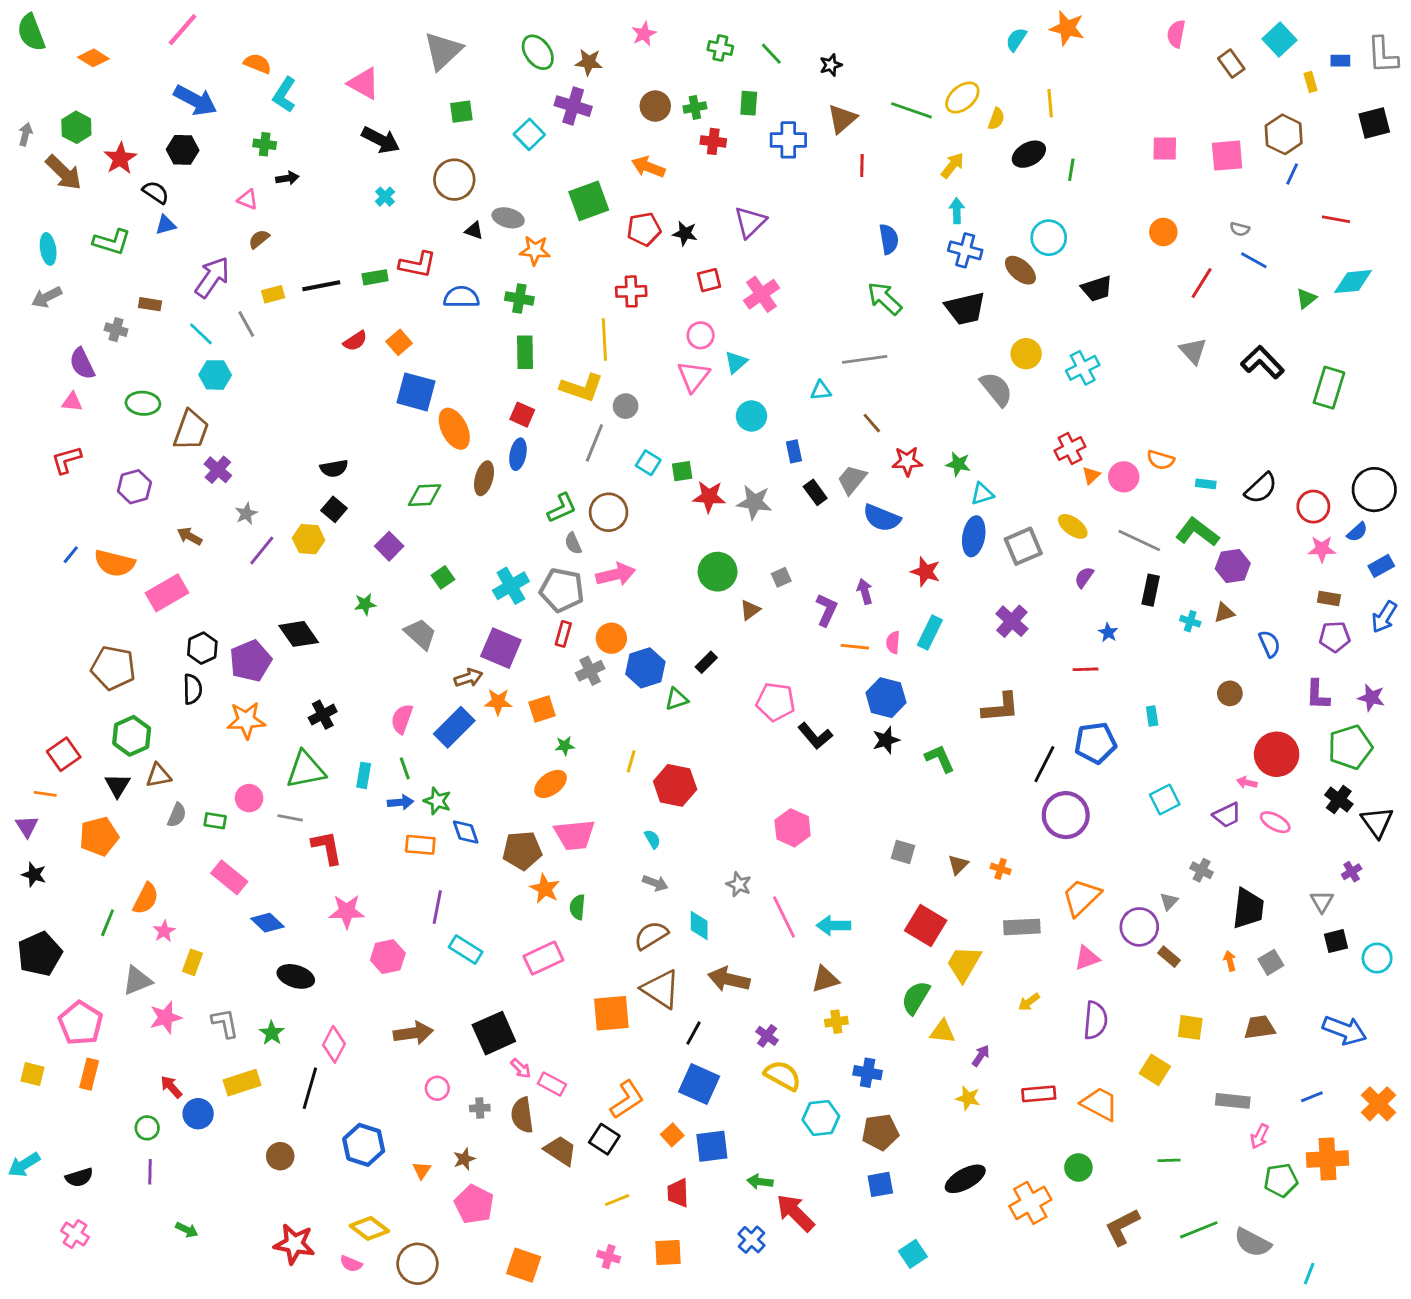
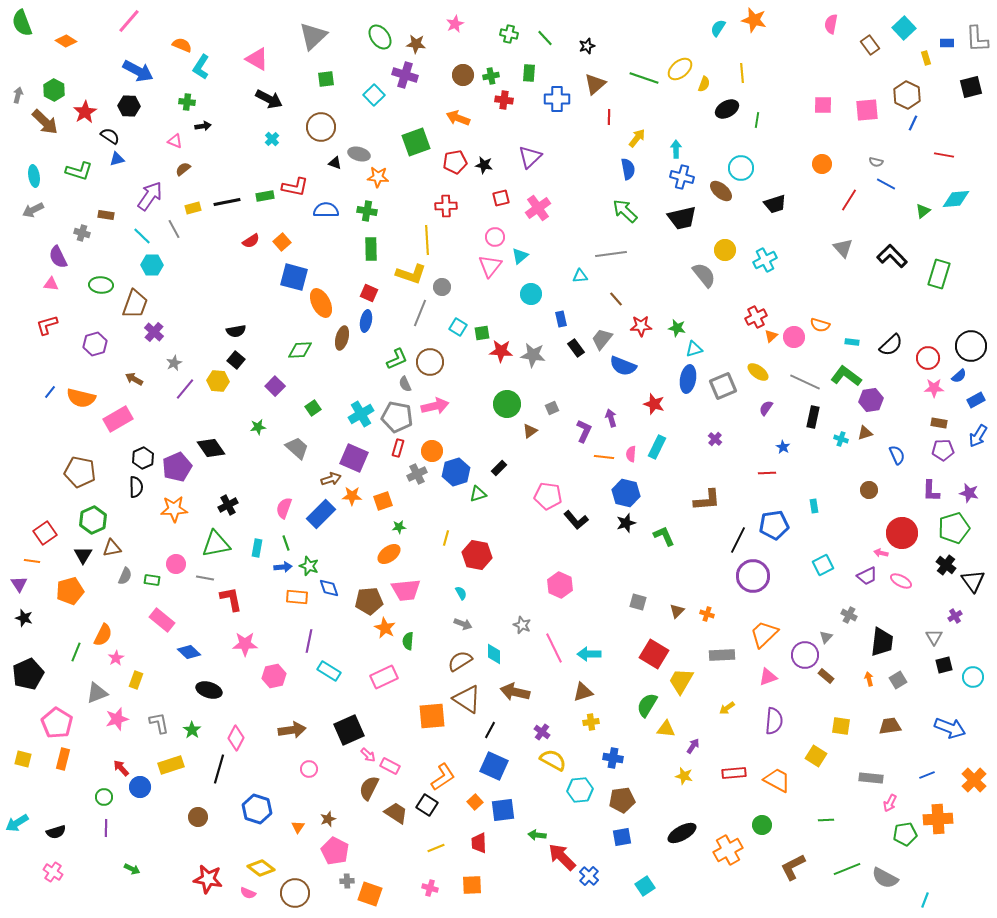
yellow arrow: (952, 165) -> (637, 138), moved
purple cross: (1012, 621) -> (715, 439), size x0.6
gray cross: (480, 1108) -> (347, 881), moved
brown semicircle: (522, 1115) -> (369, 788), turned 35
blue cross: (751, 1240) -> (589, 876), moved

